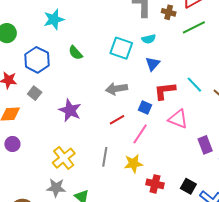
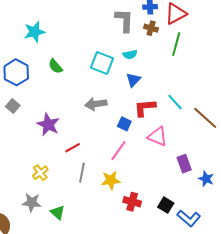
green line: (194, 27) -> (176, 44), turned -50
red line: (117, 120) -> (73, 148), moved
yellow cross: (64, 158) -> (40, 173), size x0.7

